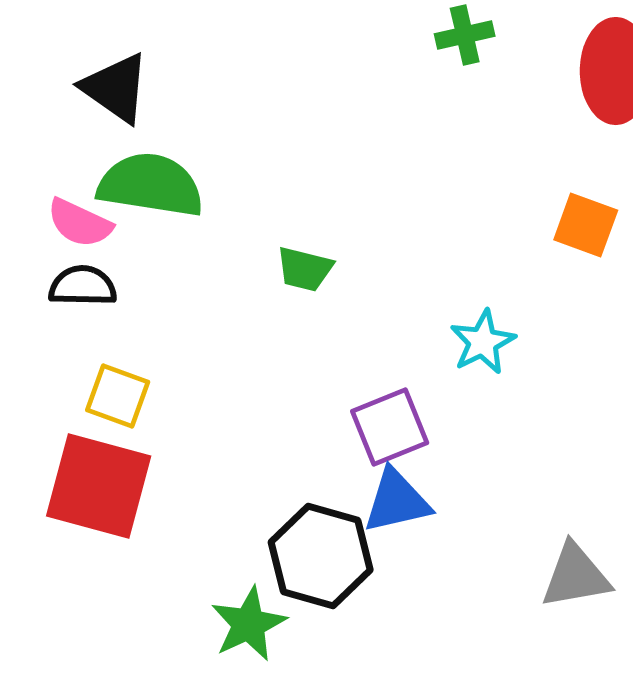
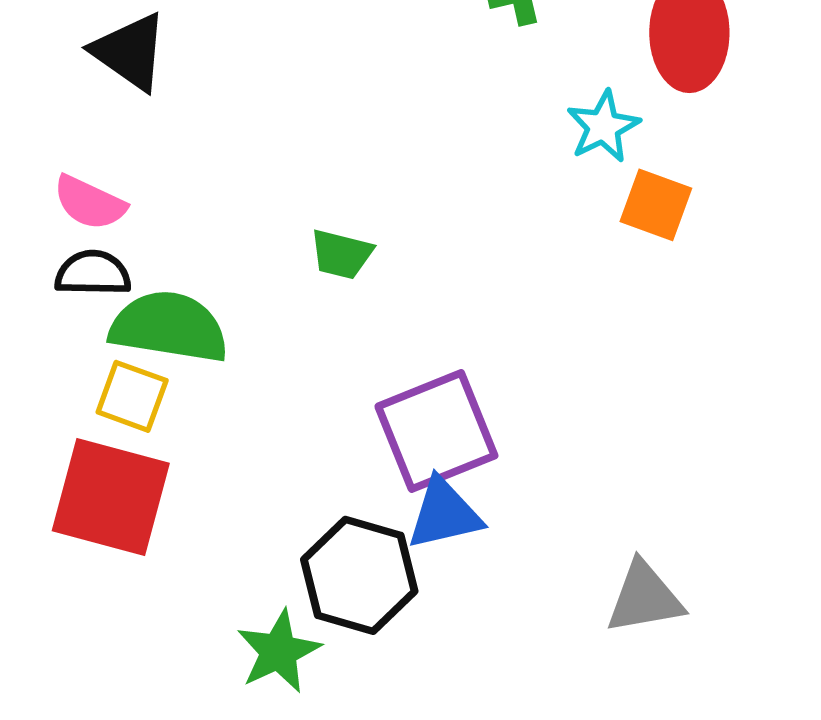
green semicircle: (151, 185) -> (169, 327), moved
cyan star: (483, 342) -> (603, 127), moved
purple square: (390, 427) -> (436, 431), size x1.4

